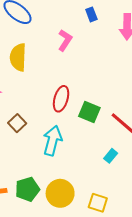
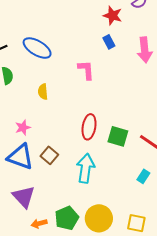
pink L-shape: (65, 40) -> (86, 70), turned -30
yellow semicircle: (18, 57) -> (43, 92), size x0.6

